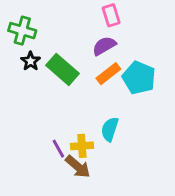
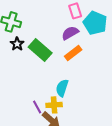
cyan pentagon: (139, 78) -> (95, 23), moved
cyan semicircle: (110, 129) -> (62, 88), moved

